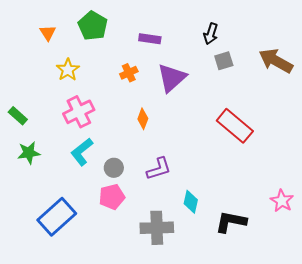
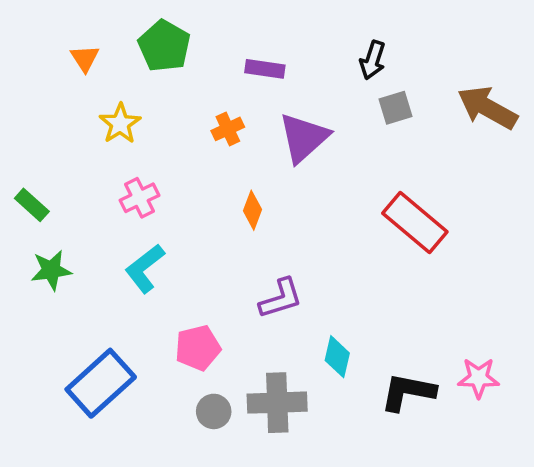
pink cross: (79, 112) -> (139, 198), size x0.7
gray circle: (114, 168) -> (214, 411), moved
pink star: (282, 201) -> (479, 378), moved, turned -30

